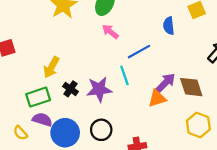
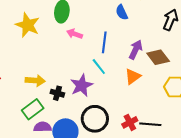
blue line: (139, 52) -> (104, 42), turned -35
yellow arrow: (51, 67) -> (35, 81), turned -96
purple arrow: (166, 83) -> (136, 50), moved
black circle: (101, 130) -> (95, 119), size x1.4

